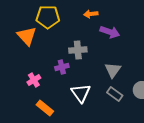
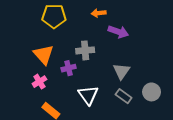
orange triangle: (27, 36) -> (44, 55), moved

